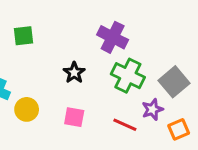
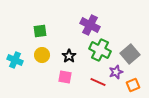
green square: (24, 36) -> (40, 31), moved
black star: (74, 73) -> (69, 56), moved
yellow circle: (27, 109) -> (42, 55), moved

